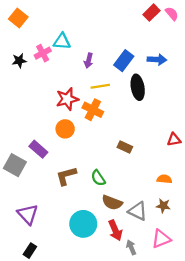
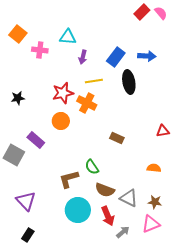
orange square: (18, 18) -> (18, 34), moved
cyan triangle: (62, 41) -> (68, 37), moved
pink cross: (43, 53) -> (40, 50), turned 35
black star: (19, 61) -> (18, 98), moved
brown L-shape: (66, 176) -> (69, 179), moved
brown star: (163, 206) -> (155, 202), moved
gray arrow: (131, 247) -> (123, 232), turned 72

